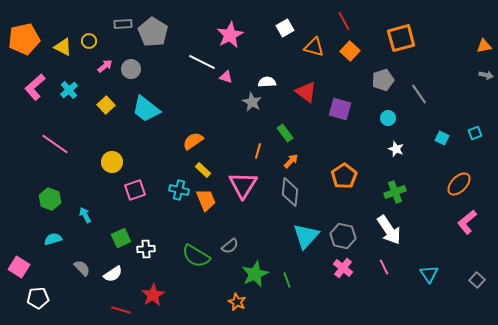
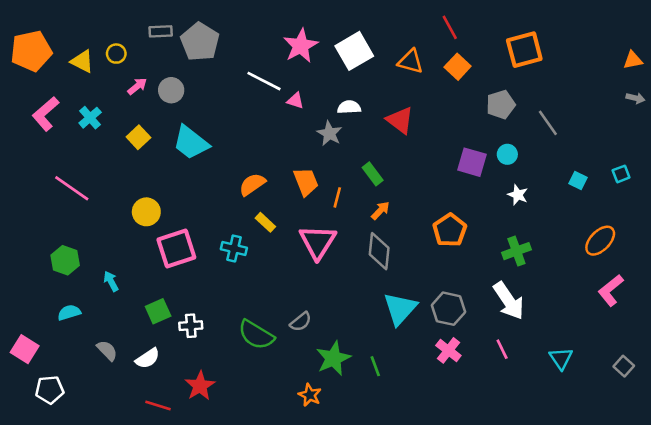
white square: (285, 28) -> (354, 51), moved, size x1.6
purple square: (340, 109) -> (472, 162), moved
pink square: (135, 190) -> (176, 248), size x1.4
orange trapezoid: (206, 200) -> (306, 182), moved

